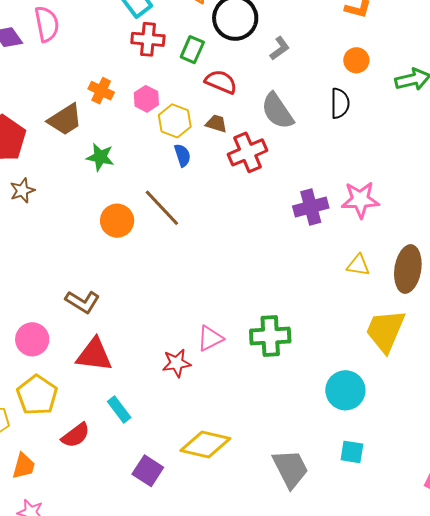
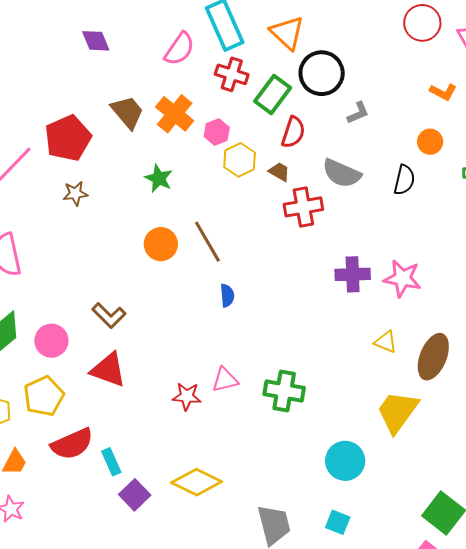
pink semicircle: (47, 24) -> (179, 49), moved, turned 33
green rectangle: (192, 50) -> (273, 94), size x1.4
red semicircle: (221, 82) -> (293, 132), turned 72
orange cross: (101, 91) -> (175, 114), size x1.5
gray semicircle: (277, 111) -> (342, 173), turned -45
brown trapezoid: (65, 120) -> (127, 112), moved, turned -111
blue semicircle: (183, 155) -> (227, 295), moved
cyan rectangle: (119, 409) -> (111, 462), moved
red semicircle: (76, 435) -> (72, 444), size x1.4

